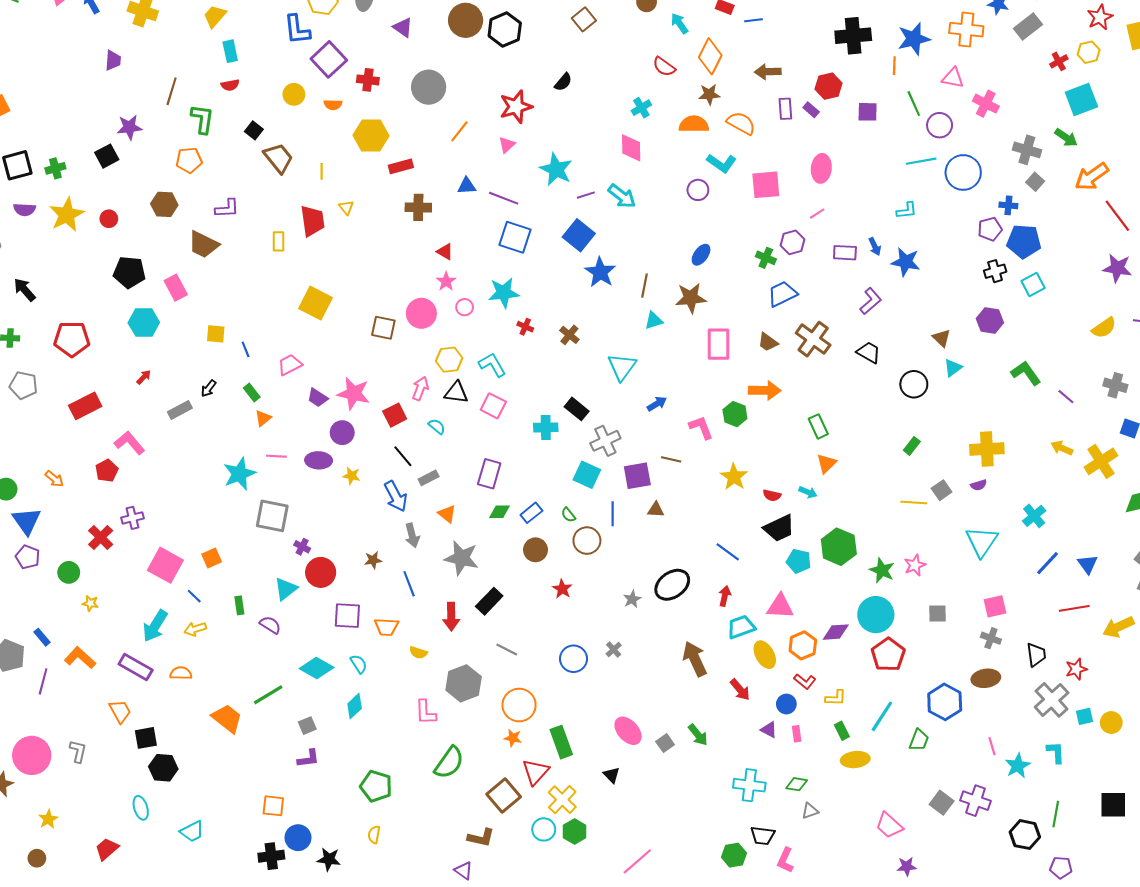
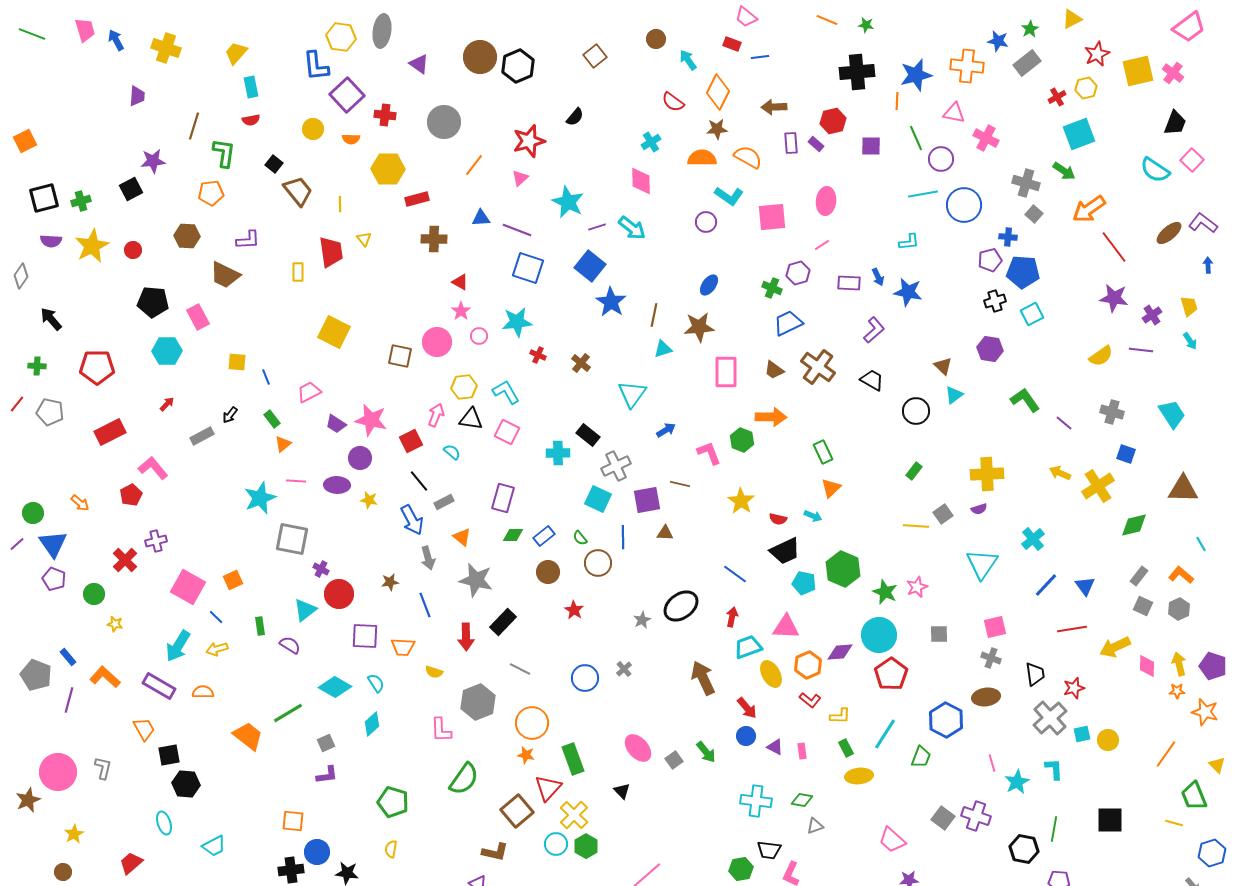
blue circle: (786, 704) -> (746, 736), moved

